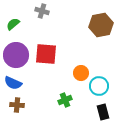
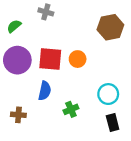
orange circle: (81, 73) -> (78, 59), moved
blue semicircle: (13, 83) -> (45, 91), moved, turned -102

